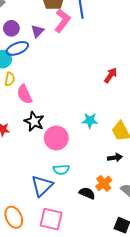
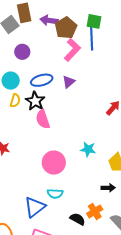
purple triangle: (37, 31) -> (69, 82), moved
blue ellipse: (17, 48) -> (42, 80), moved
pink semicircle: (24, 94) -> (43, 119), moved
black star: (34, 121) -> (35, 101), moved

